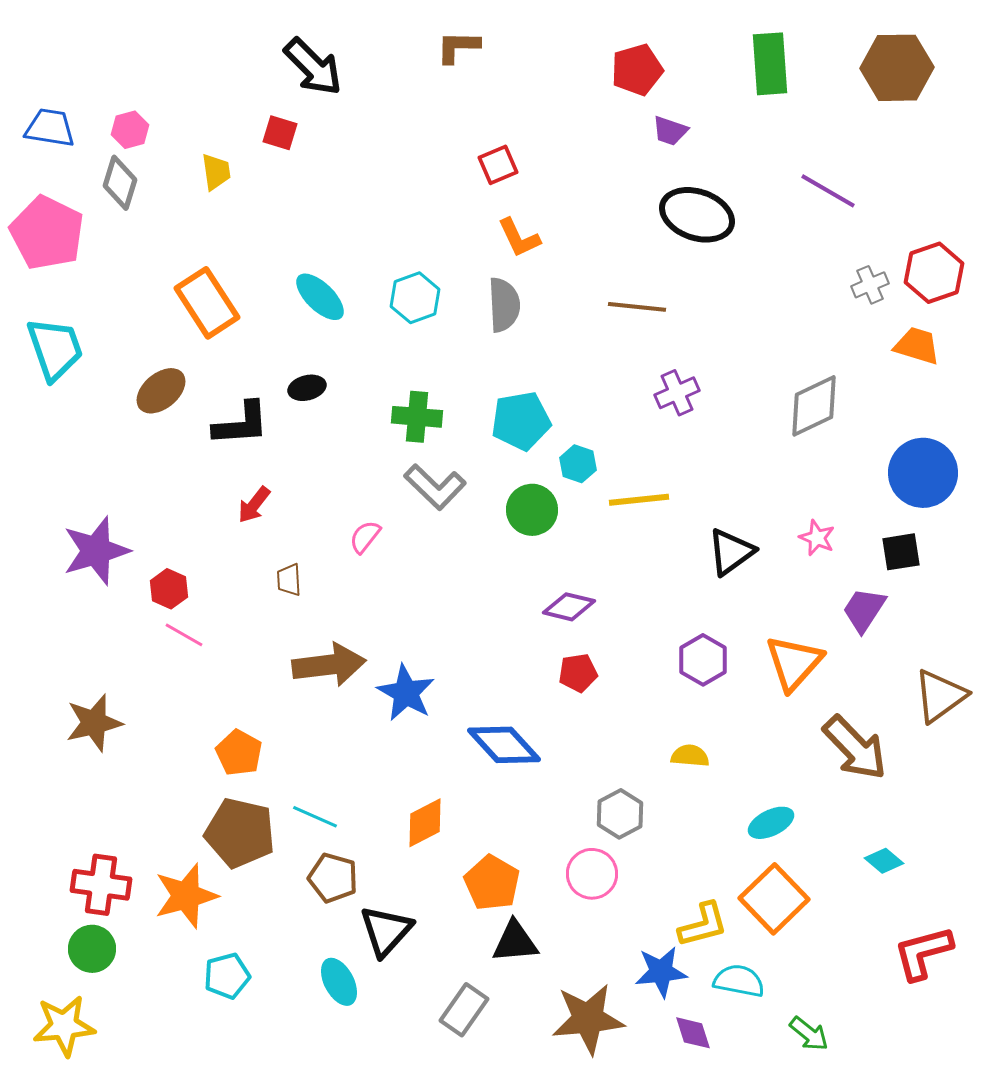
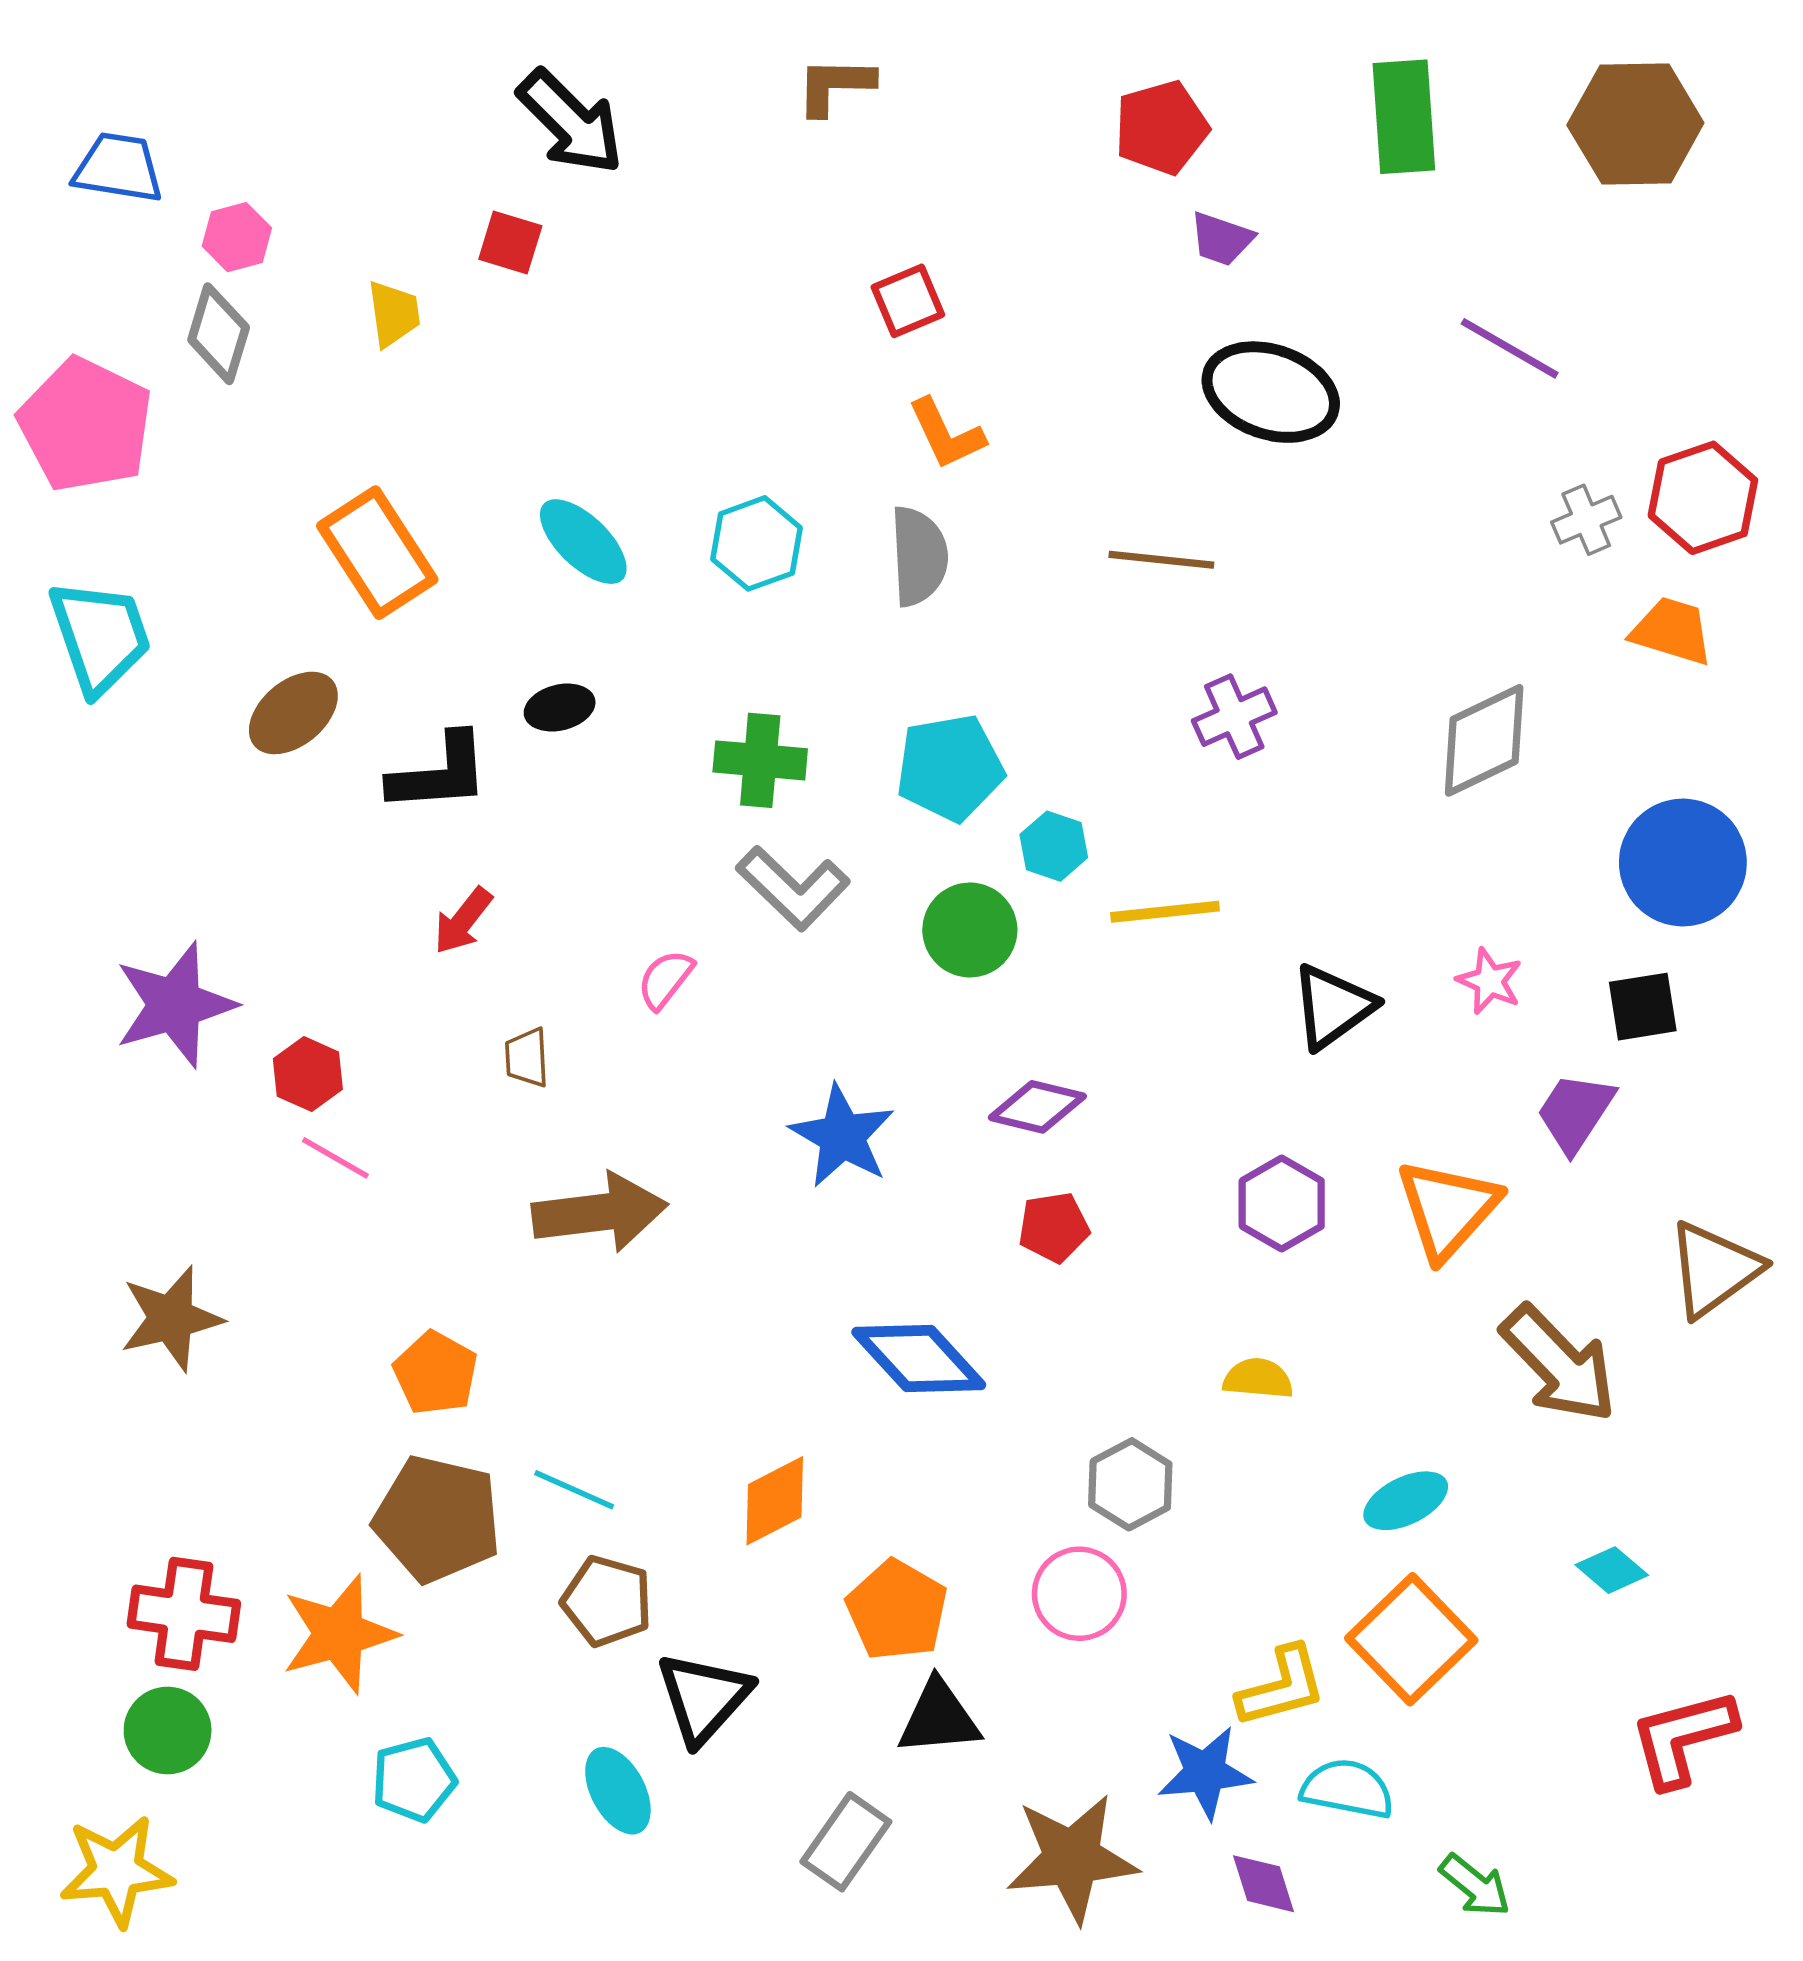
blue trapezoid: (50, 128) -> (118, 168), moved
blue star: (406, 693) -> (842, 1136), moved

